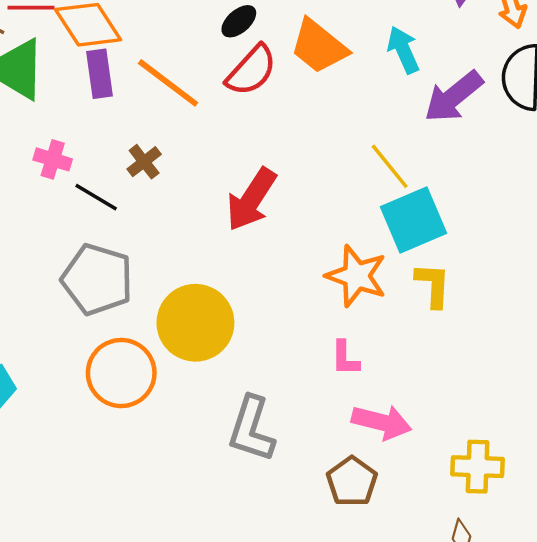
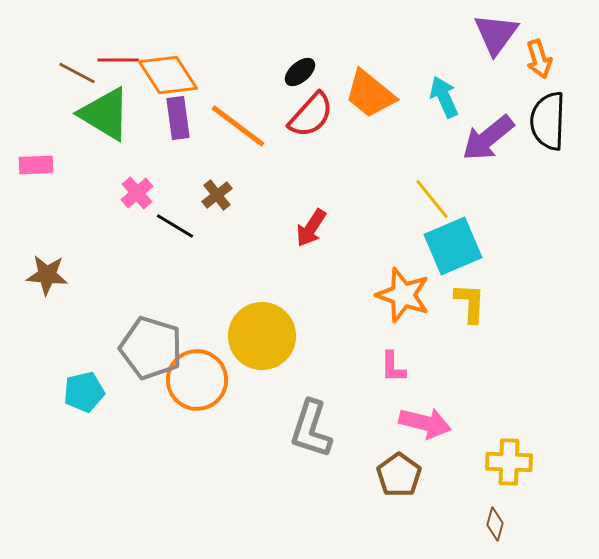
pink cross: (53, 159) -> (137, 193), turned 32
red arrow: (251, 199) -> (311, 228), size x0.7
gray pentagon: (97, 279) -> (151, 348), moved

